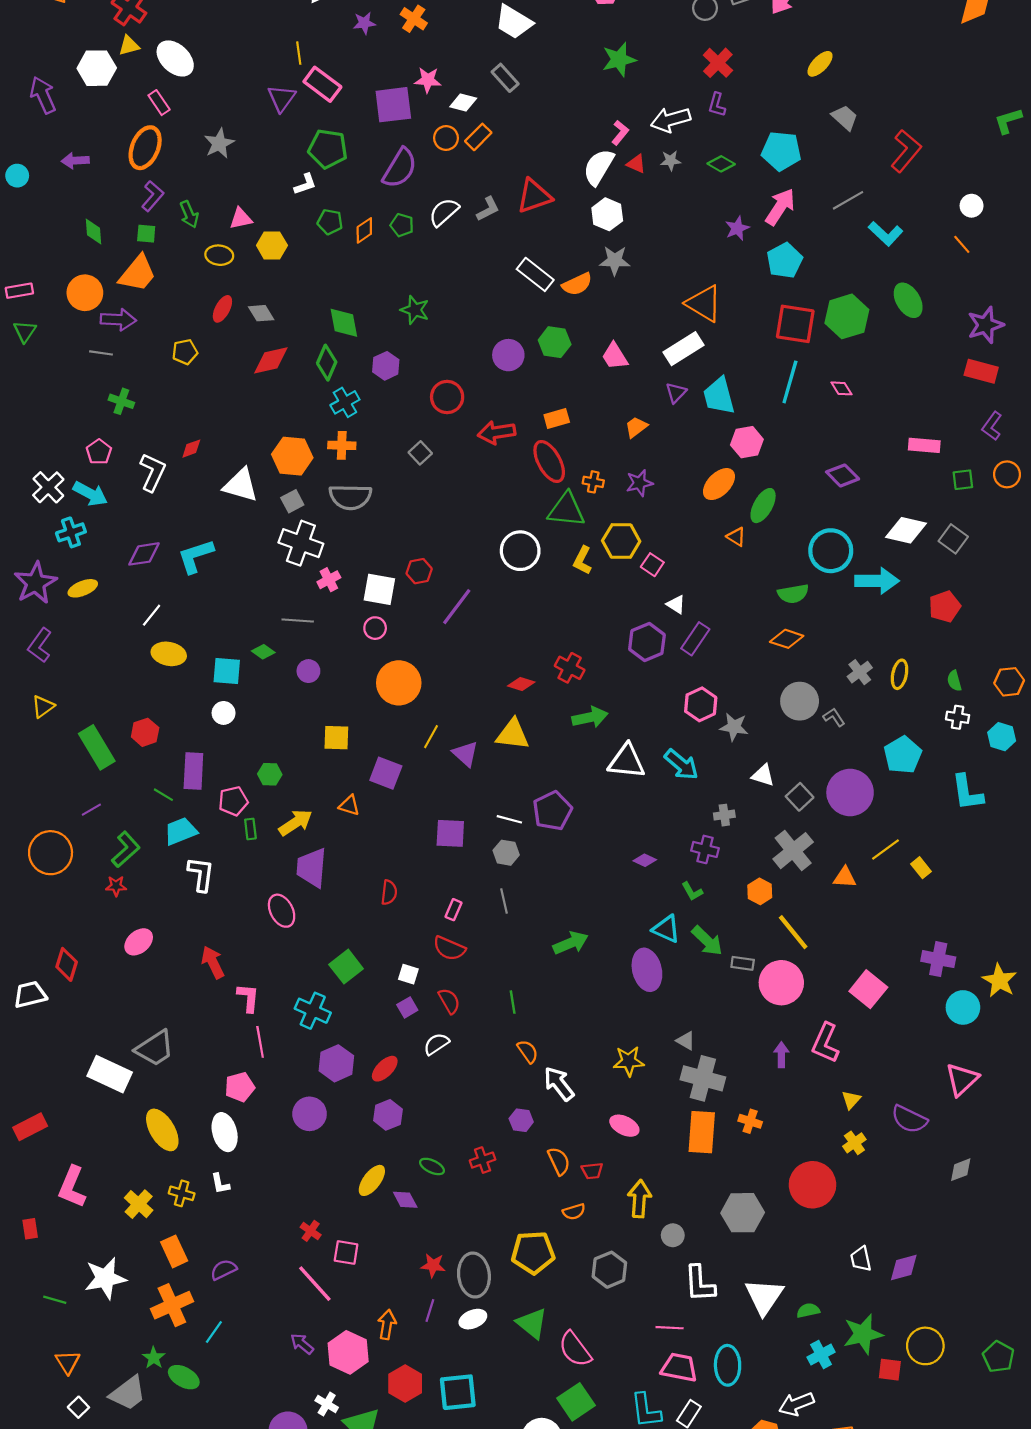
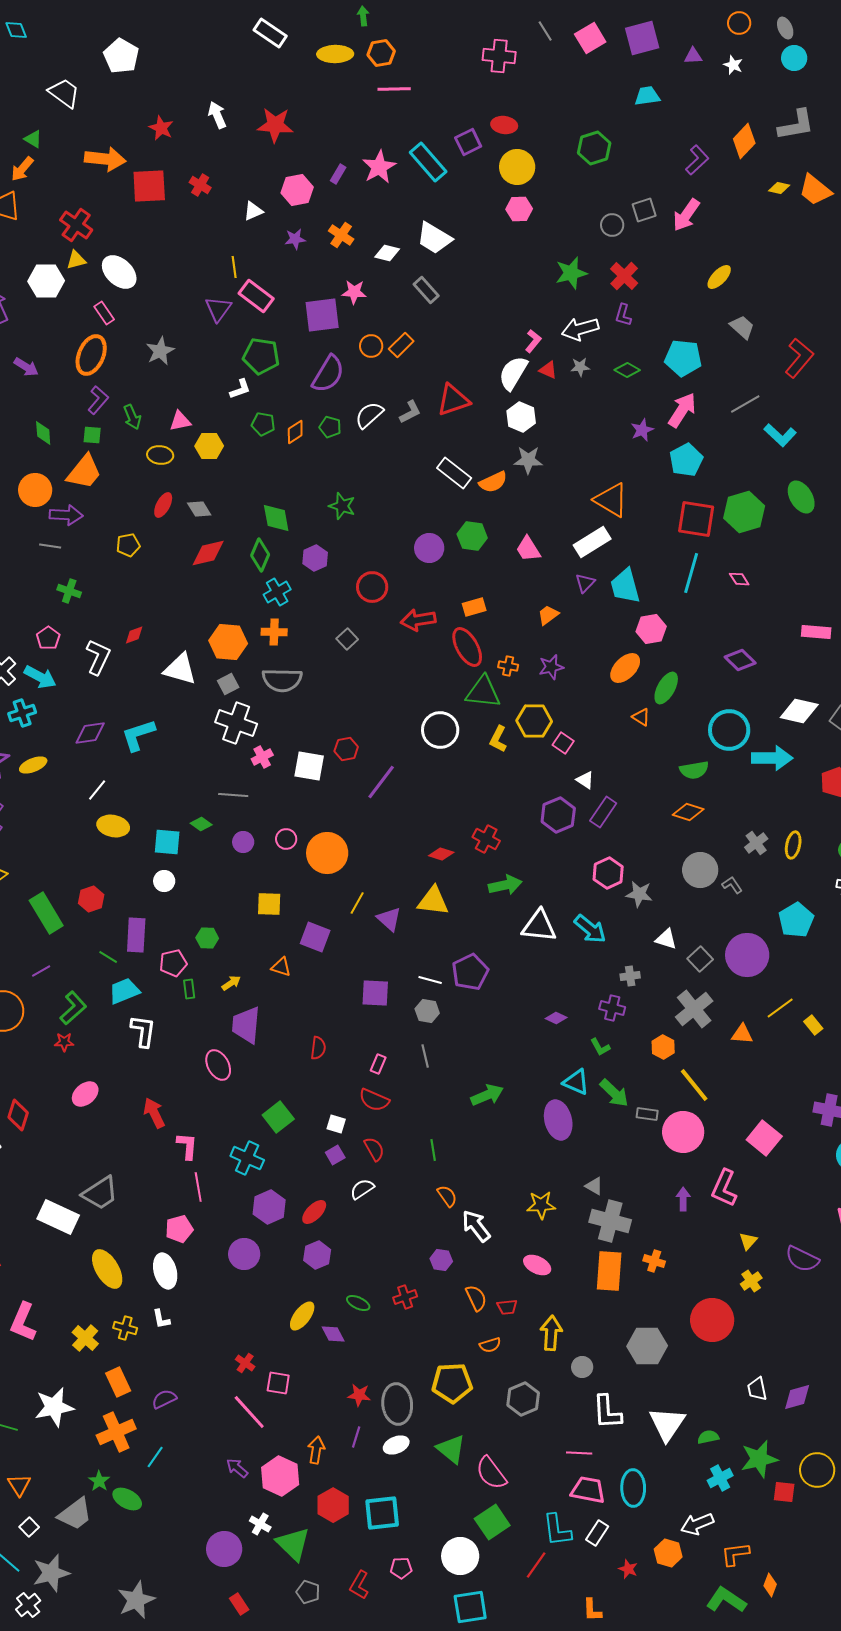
green star: (619, 60) -> (571, 273), moved
white diamond: (463, 103) -> (387, 253), moved
purple arrow: (75, 161) -> (26, 367), turned -145
pink circle: (375, 628) -> (286, 839), moved
yellow arrow: (296, 823) -> (231, 983), size x0.6

